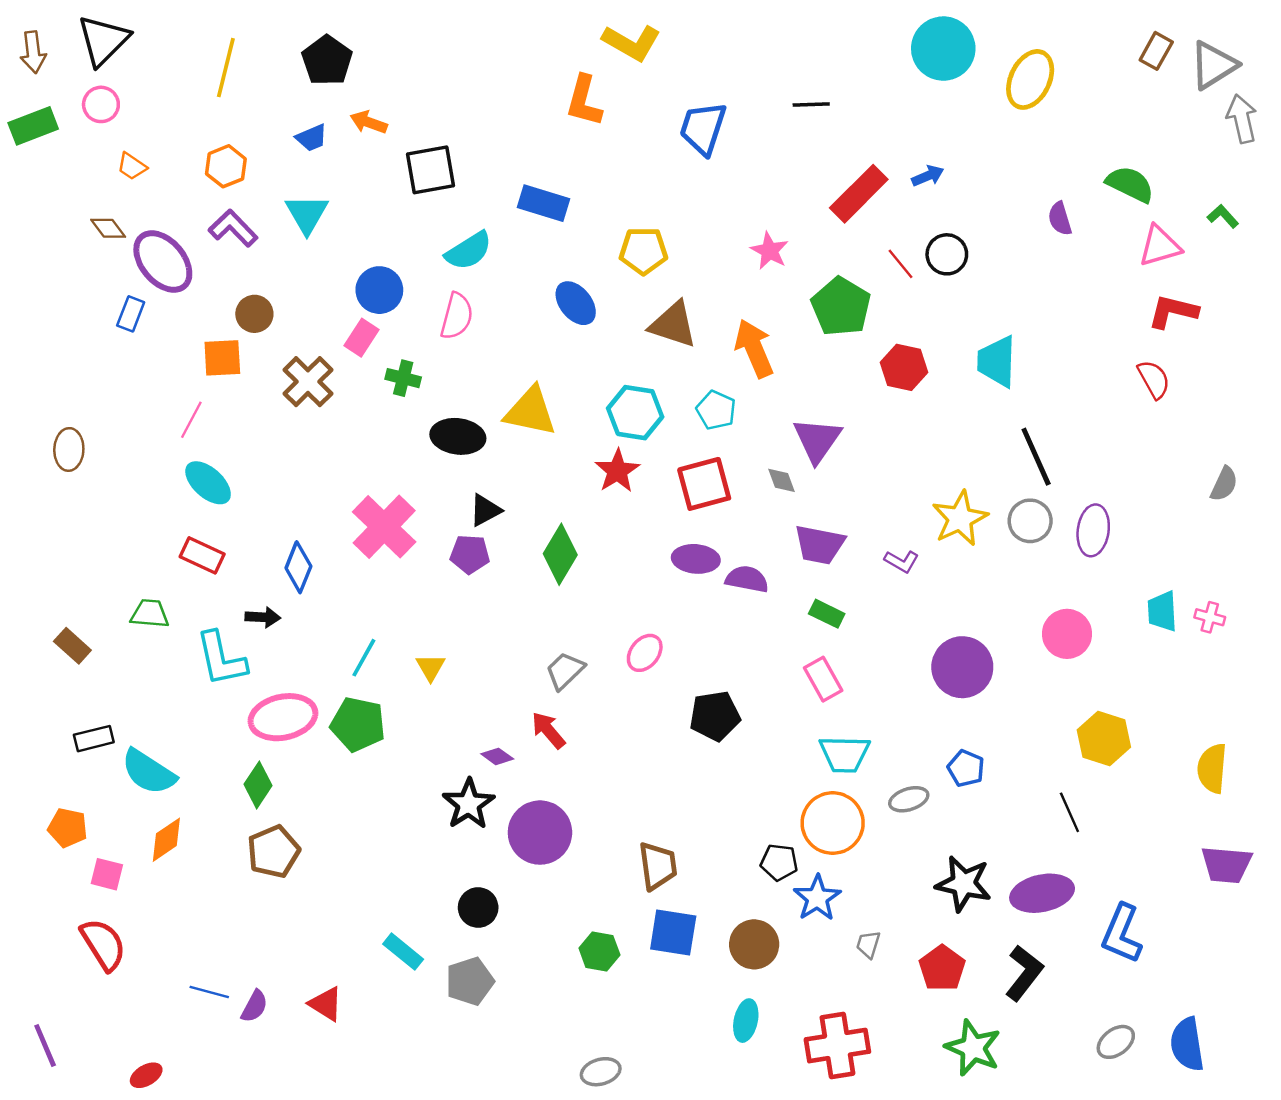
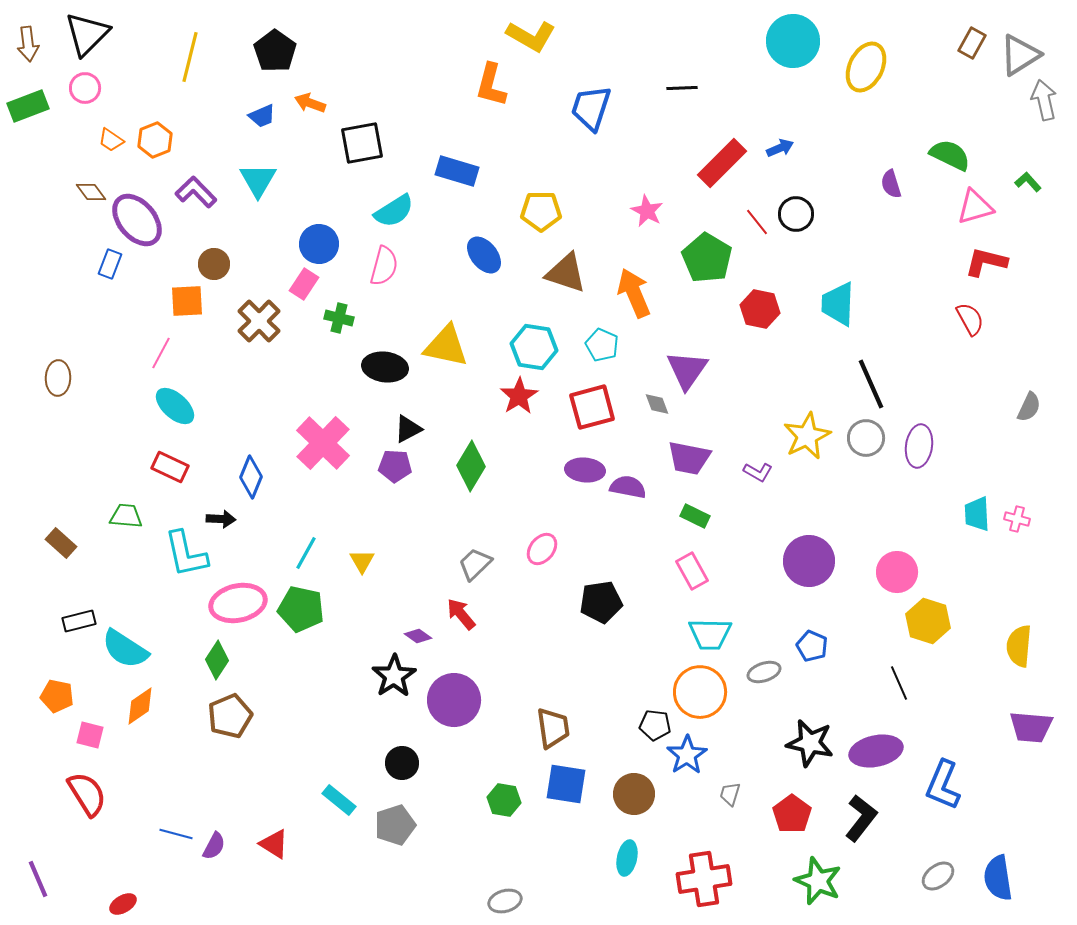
orange hexagon: (226, 166) -> (155, 140), moved
pink circle: (1067, 634) -> (897, 572), moved

